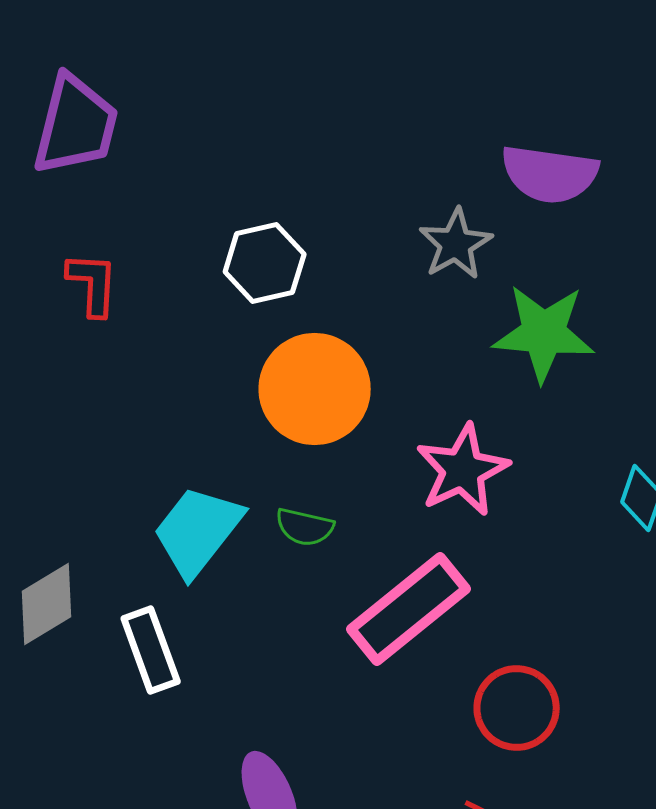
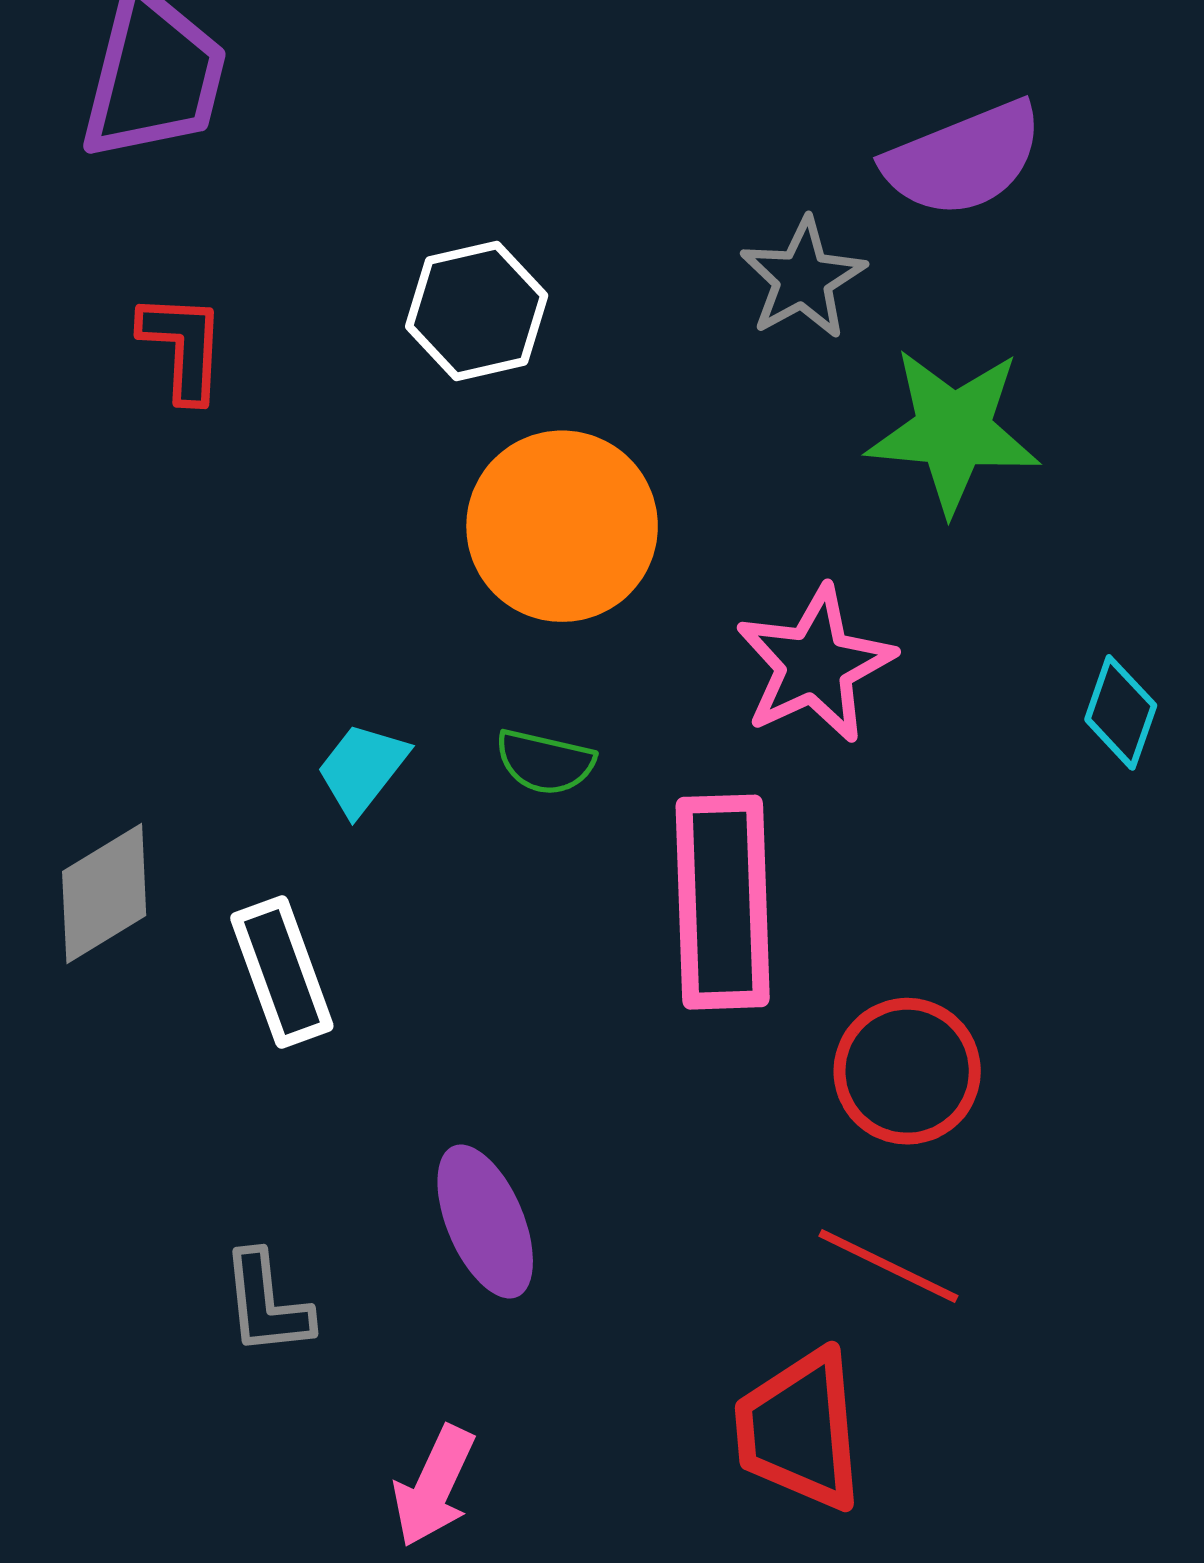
purple semicircle: (550, 174) -> (964, 159), turned -30
cyan trapezoid: (198, 531) -> (362, 769), size x0.6
pink rectangle: (409, 609) -> (723, 902), turned -53

